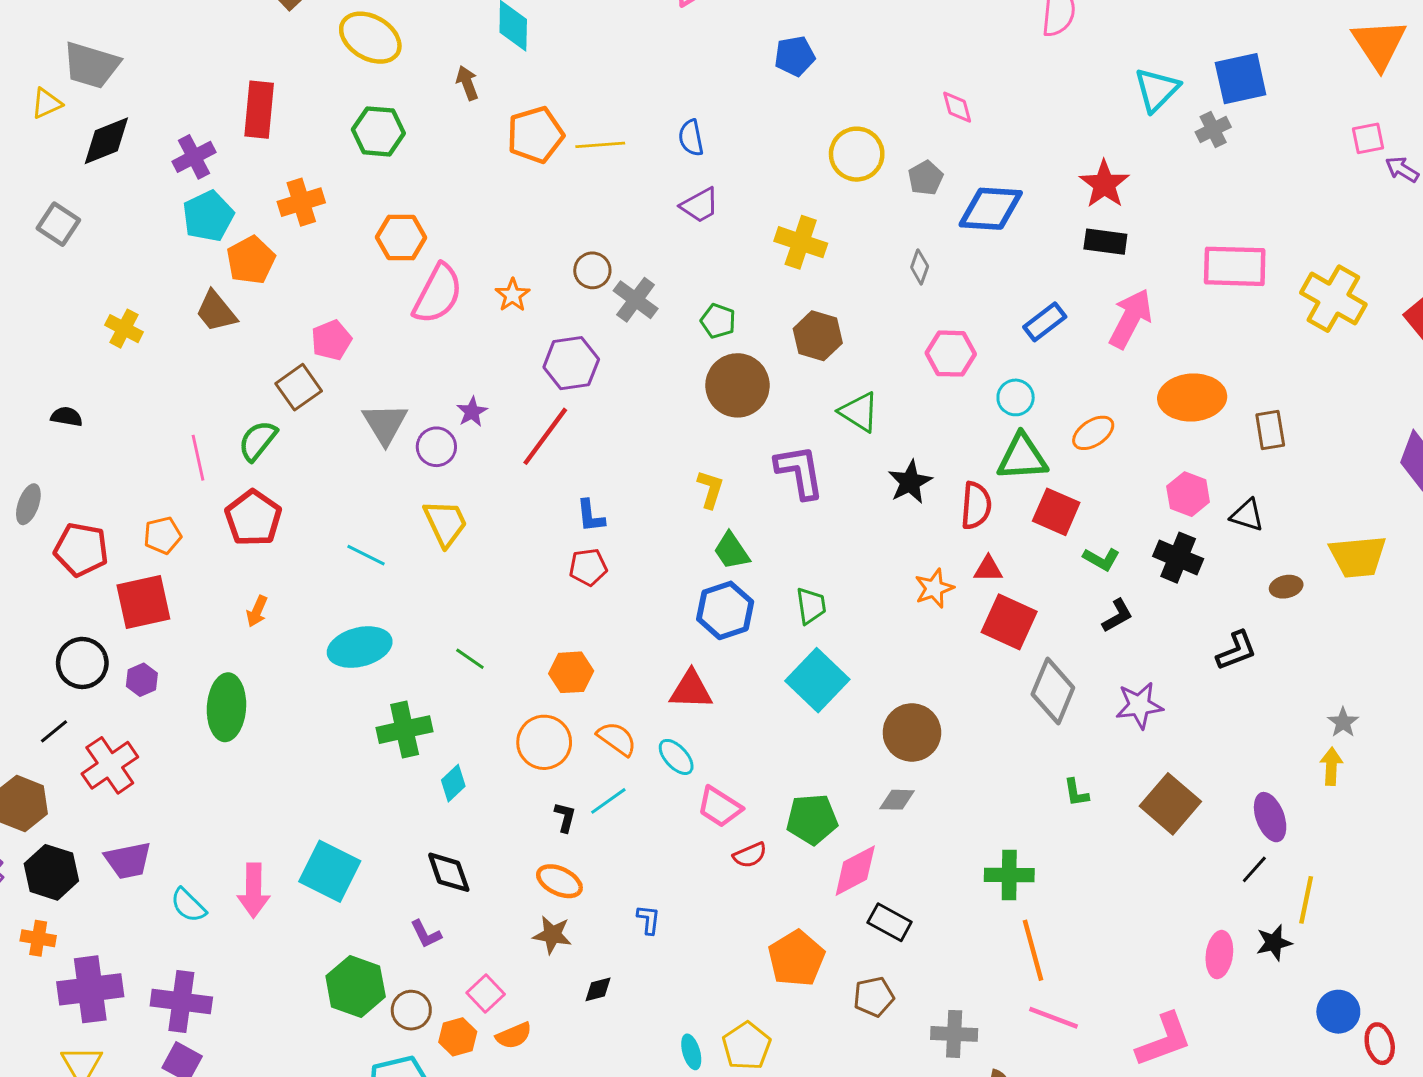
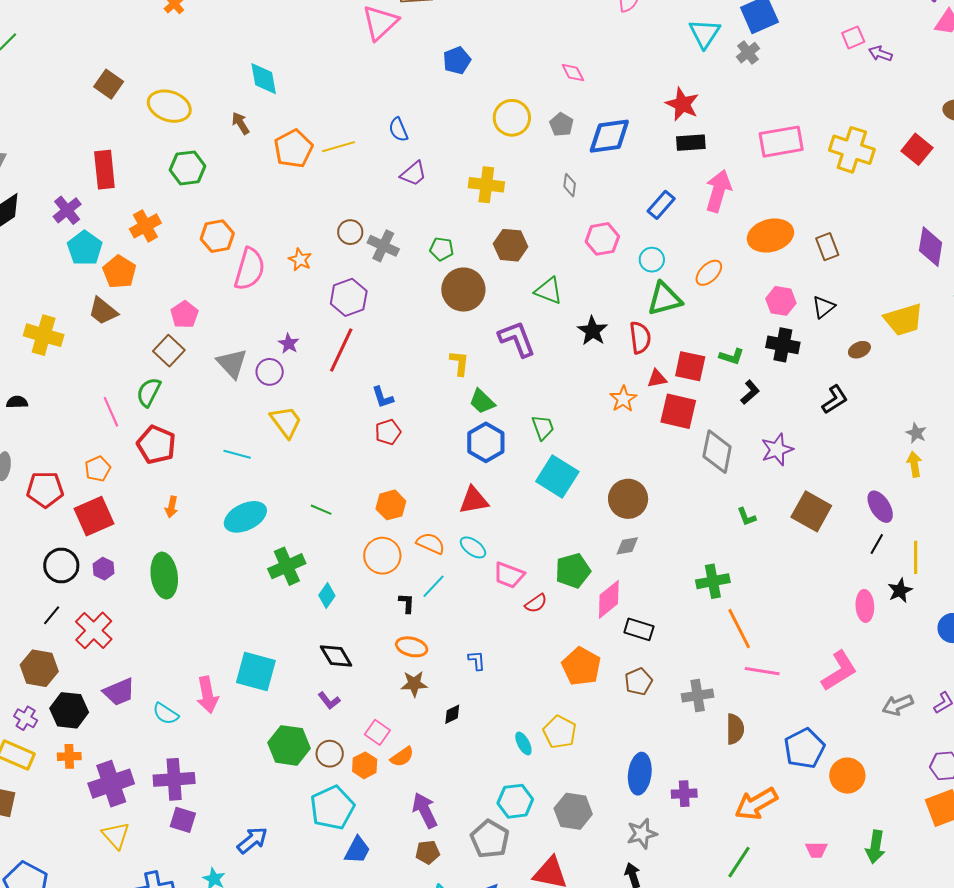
yellow cross: (124, 329) -> (44, 335), size x1.5
red square: (1056, 512) -> (690, 366), moved
black triangle: (1247, 515) -> (823, 307), turned -45

